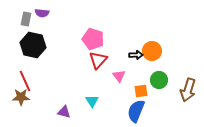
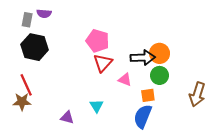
black arrow: (136, 55) -> (143, 58), size x1.6
pink triangle: (119, 76) -> (125, 80), turned -32
green circle: (159, 80) -> (160, 75), moved

